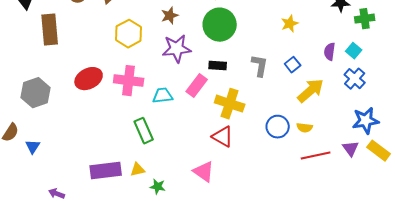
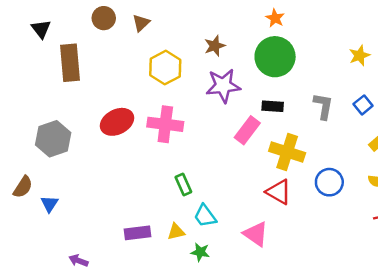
cyan trapezoid: (163, 96) -> (205, 216), moved, turned -120
blue circle: (278, 127) -> (329, 182), moved
green rectangle: (144, 131) -> (183, 185), size x0.7
purple rectangle: (106, 171) -> (138, 233), size x0.7

